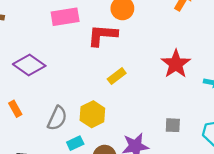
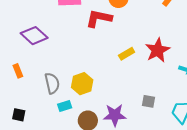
yellow rectangle: (117, 76) -> (127, 54), moved
gray semicircle: (57, 118) -> (52, 83), turned -45

